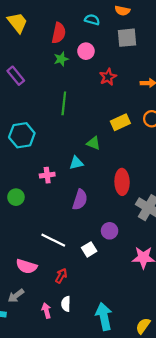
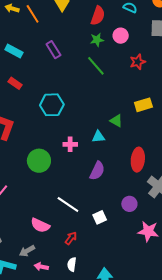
green line: (64, 103) -> (96, 66), moved, turned -55
green circle: (16, 197) -> (39, 161), size x1.5
purple circle: (110, 231) -> (129, 204), moved
pink arrow: (46, 311) -> (41, 267), moved, turned -72

